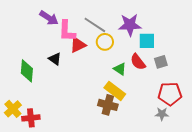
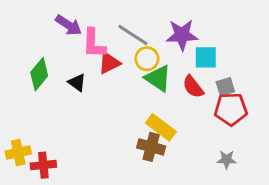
green triangle: (120, 69) -> (158, 78), moved, size x1.5
green diamond: (27, 71) -> (39, 74), moved, turned 35
red pentagon: (170, 94) -> (231, 109), moved
yellow cross: (13, 109) -> (18, 153), turned 30

